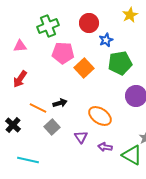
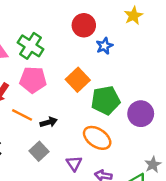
green cross: (48, 26) -> (31, 46), moved, turned -35
pink pentagon: (63, 53) -> (33, 80), moved
green pentagon: (120, 63) -> (106, 100), moved
orange line: (38, 108) -> (22, 115), moved

